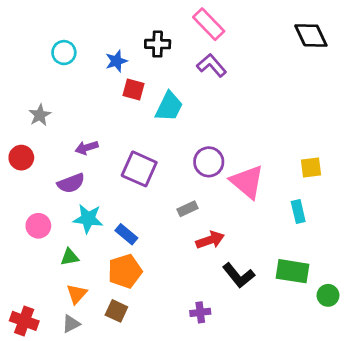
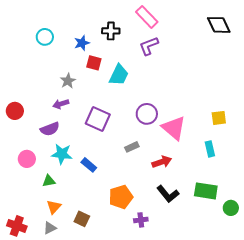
purple L-shape: (212, 65) -> (149, 46), turned -70
gray star: (40, 115) -> (68, 81), moved
red arrow: (210, 240) -> (162, 162), moved
orange pentagon: (125, 271) -> (121, 197), moved

